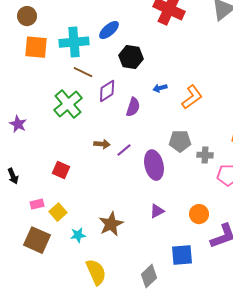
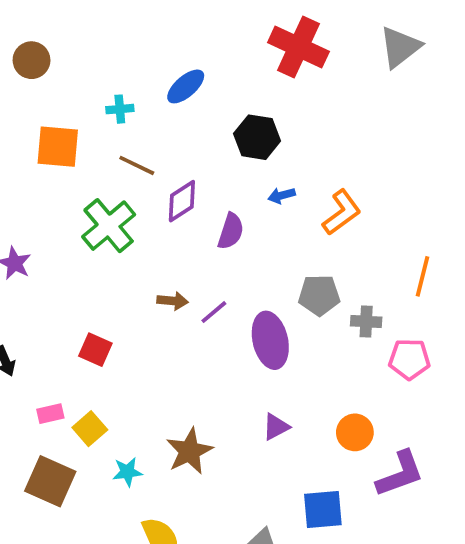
cyan cross: (74, 42) -> (120, 109), size x0.5
orange square: (36, 47) -> (58, 147), moved
black hexagon: (131, 57) -> (257, 137), moved

